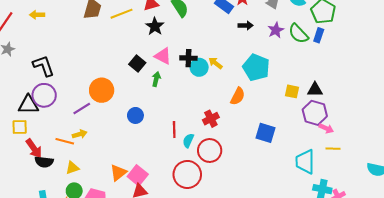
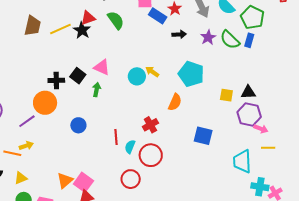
black star: (155, 26) -> (82, 30), moved
black cross: (188, 58) -> (56, 80), moved
red circle: (187, 174) -> (131, 179), size x0.7

